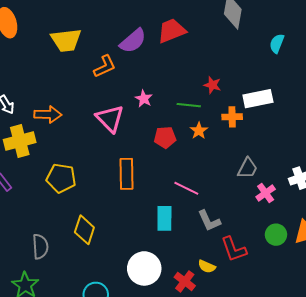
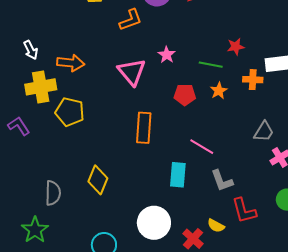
red star: (212, 85) -> (236, 47), turned -30
yellow pentagon: (61, 178) -> (70, 112), moved

